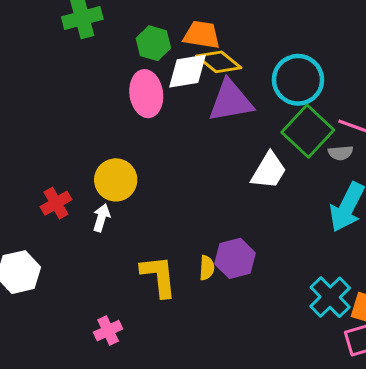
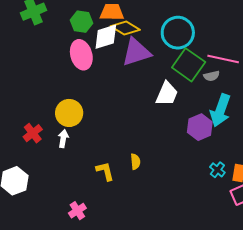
purple hexagon: (235, 258) -> (200, 127), moved
yellow L-shape: (159, 276) -> (105, 171), size x0.7
cyan cross: (330, 297) -> (217, 170), size x0.6

